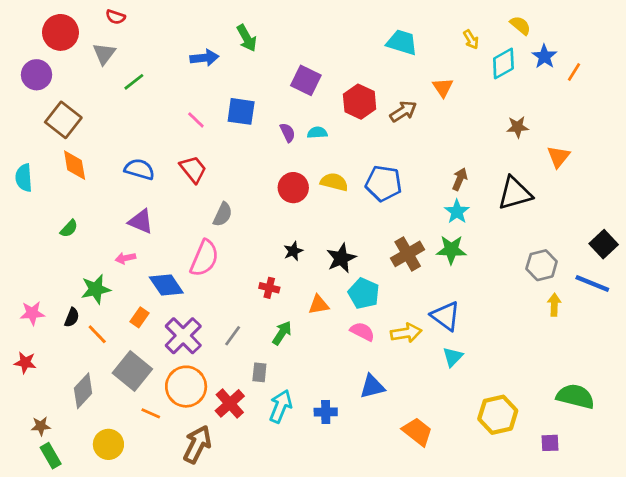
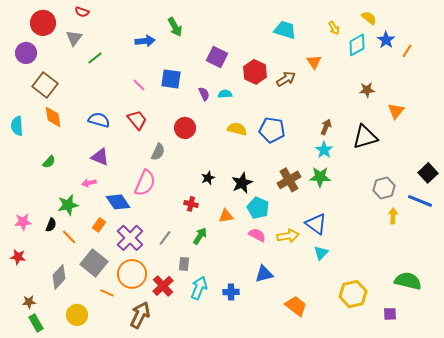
red circle: (293, 188) -> (185, 128), moved

